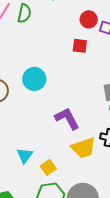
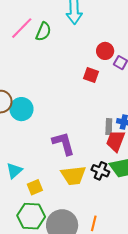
cyan circle: (34, 79) -> (21, 109), moved

